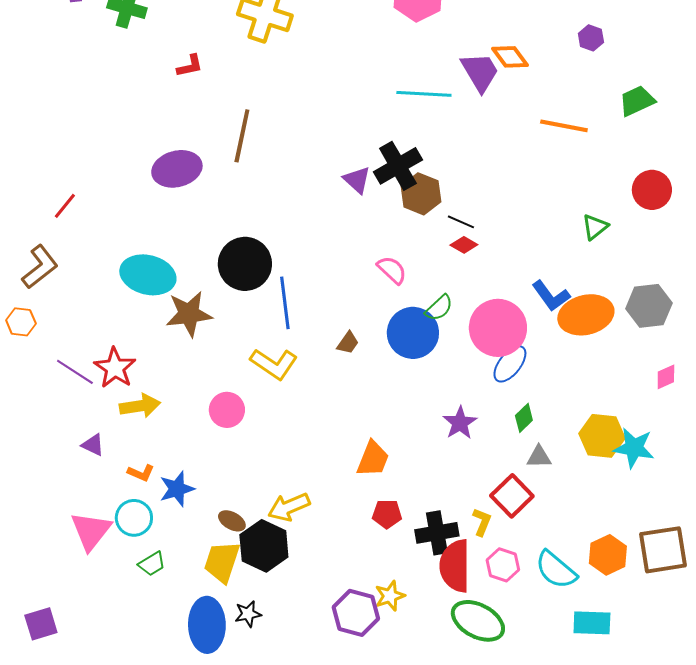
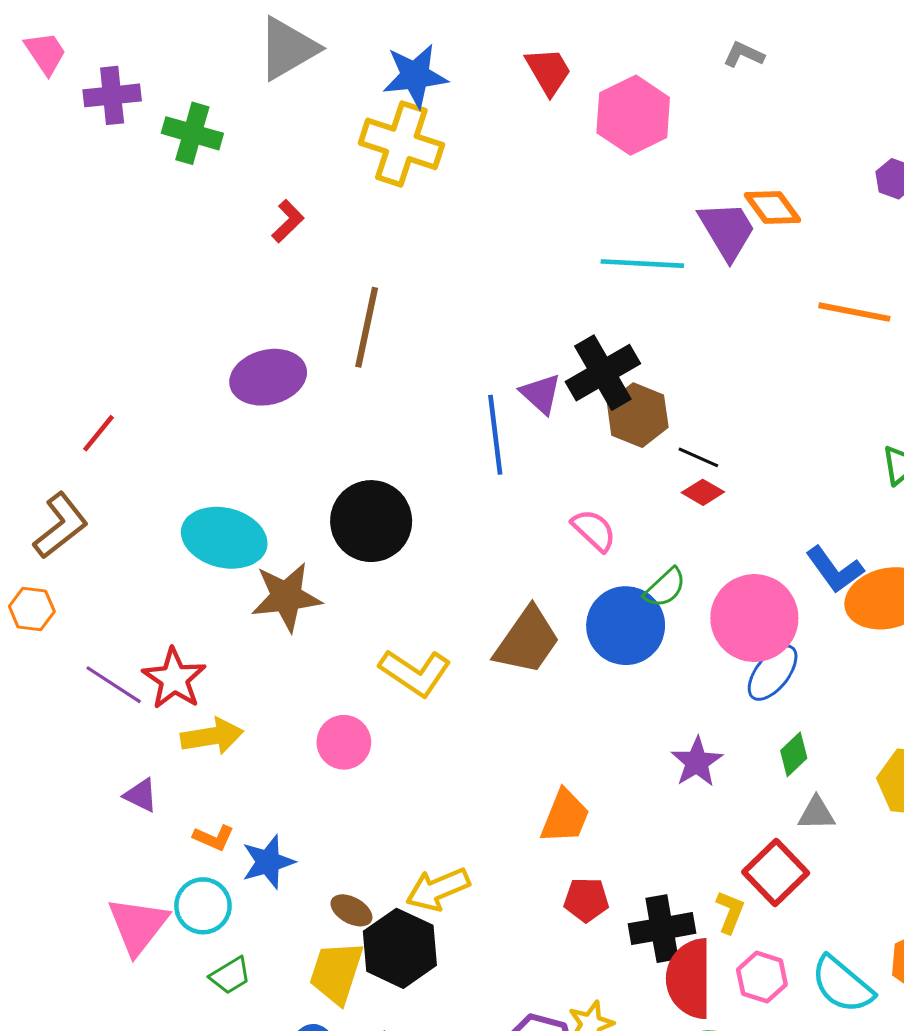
red L-shape: (190, 66) -> (288, 221), turned -32
blue line: (285, 303) -> (495, 435), moved
brown trapezoid: (348, 343) -> (527, 641), size x2.0

